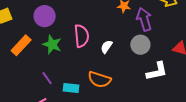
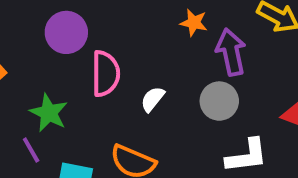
purple circle: (45, 16) -> (66, 32), moved
green star: (52, 45) -> (49, 113), moved

